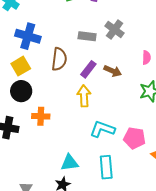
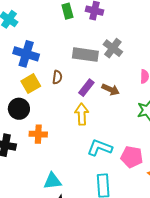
gray rectangle: (87, 36) -> (85, 55), size x1.4
brown semicircle: (59, 59) -> (57, 77), size x0.6
yellow square: (21, 66) -> (31, 84), moved
cyan triangle: (70, 163) -> (52, 181), moved

